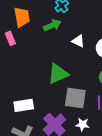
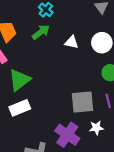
green triangle: (58, 74) -> (19, 80), moved
white rectangle: (24, 105) -> (20, 108), moved

